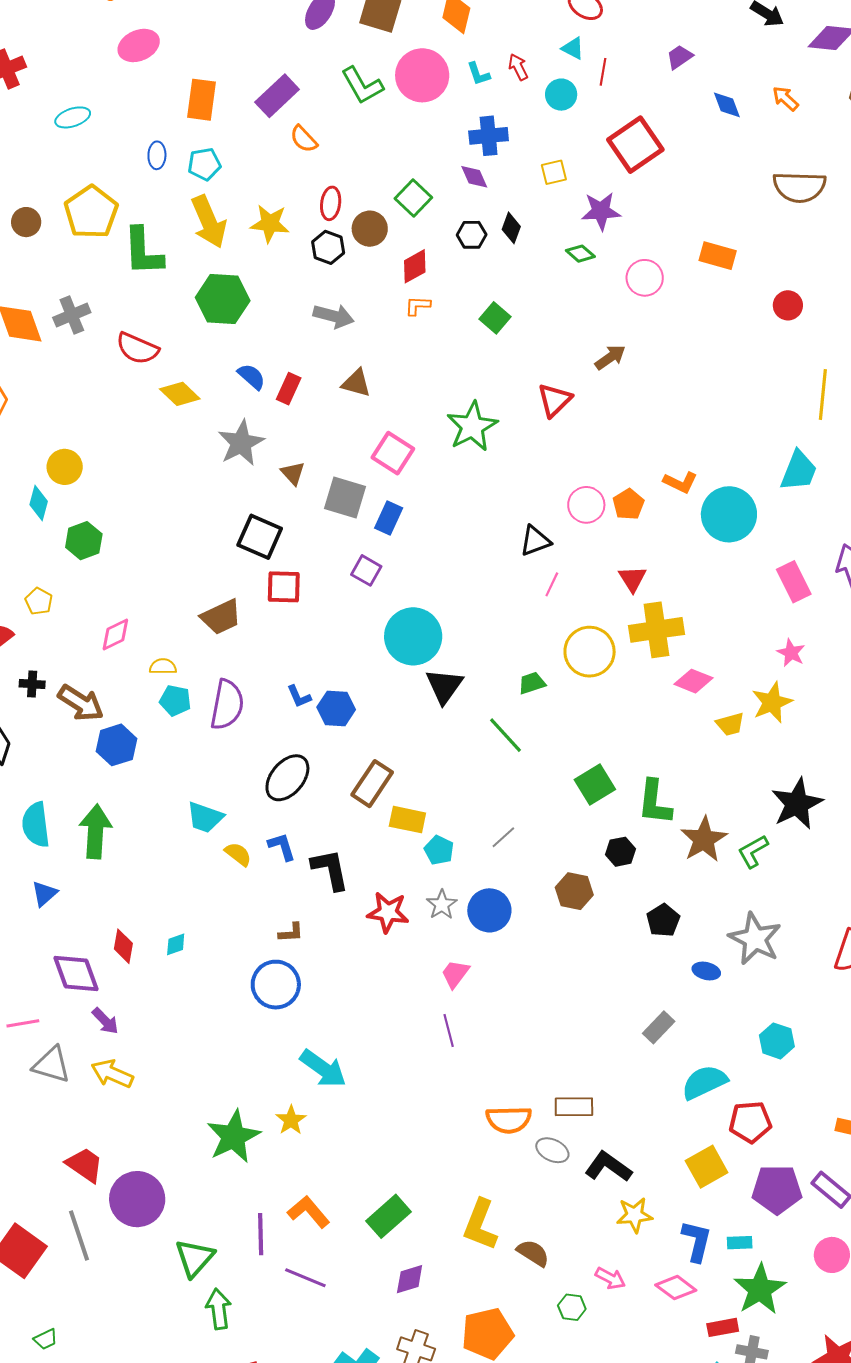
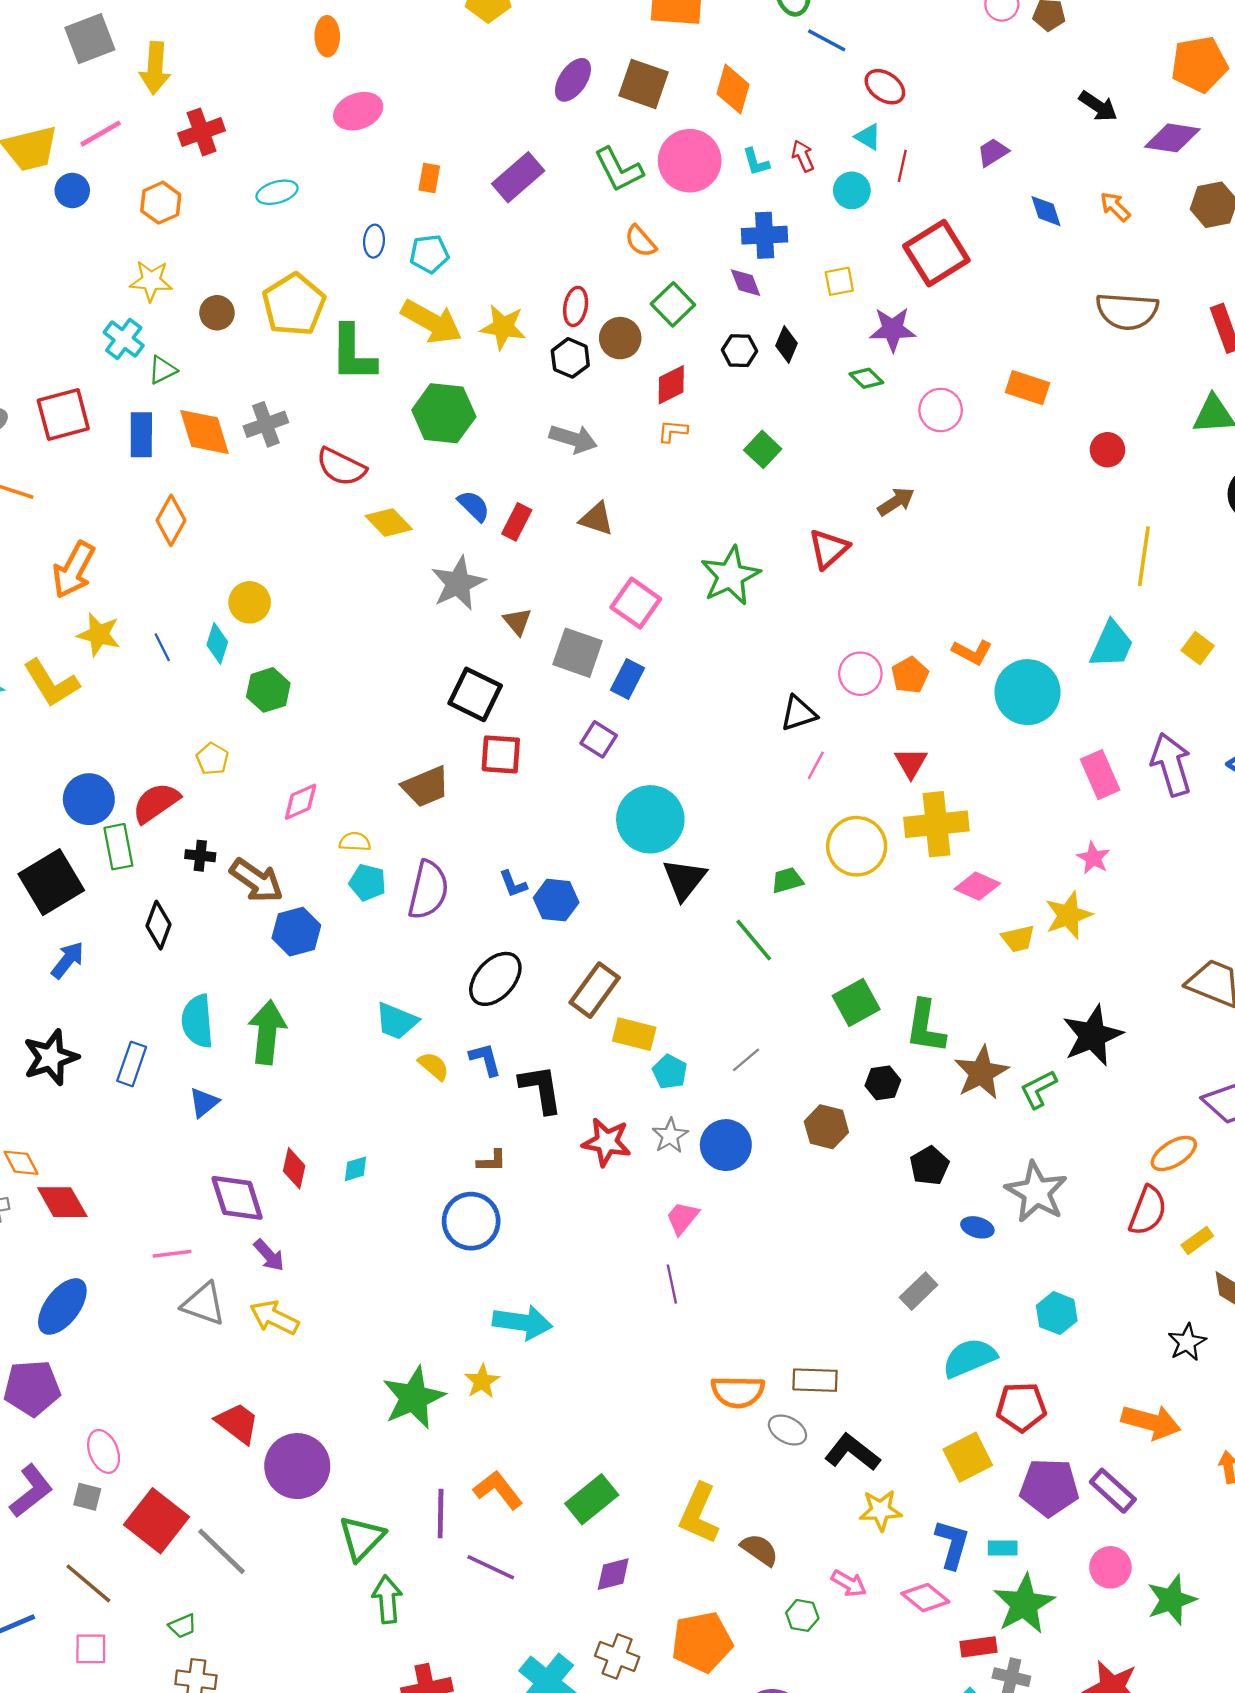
orange rectangle: (202, 100) -> (429, 178), size x0.6
orange semicircle: (304, 139) -> (641, 241), moved
yellow arrow: (209, 222) -> (431, 322), turned -40
cyan arrow: (323, 1069) -> (522, 1322), turned -30
gray line: (79, 1236) -> (221, 1551), moved, turned -30

